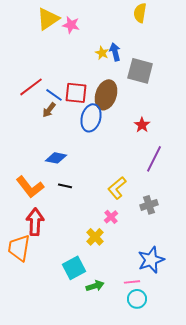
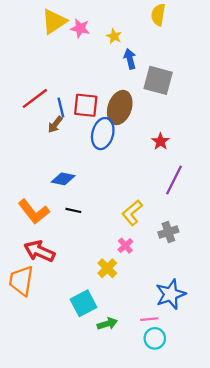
yellow star: (102, 53) -> (114, 36), moved
blue line: (54, 95) -> (61, 108), turned 42
red arrow: (35, 222) -> (39, 251), turned -68

